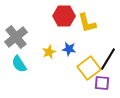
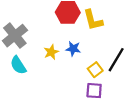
yellow square: (89, 68) -> (95, 70), size x0.6
purple square: (102, 83) -> (94, 91), moved

